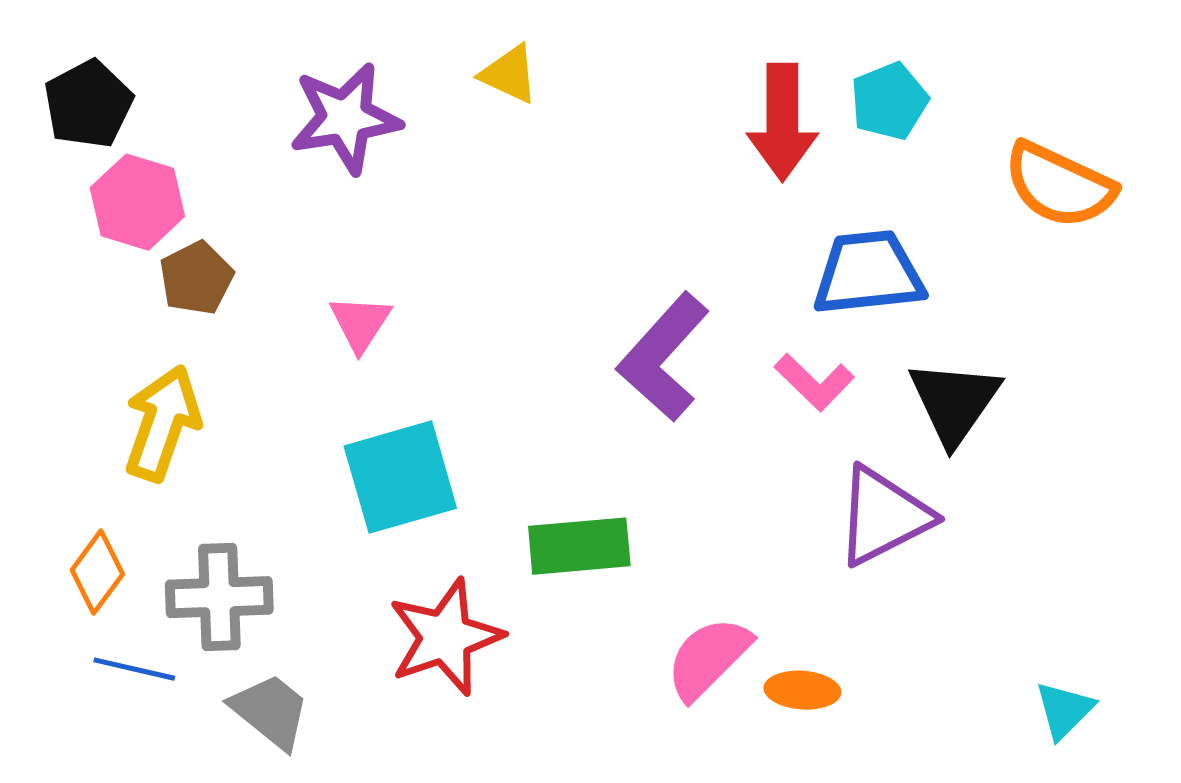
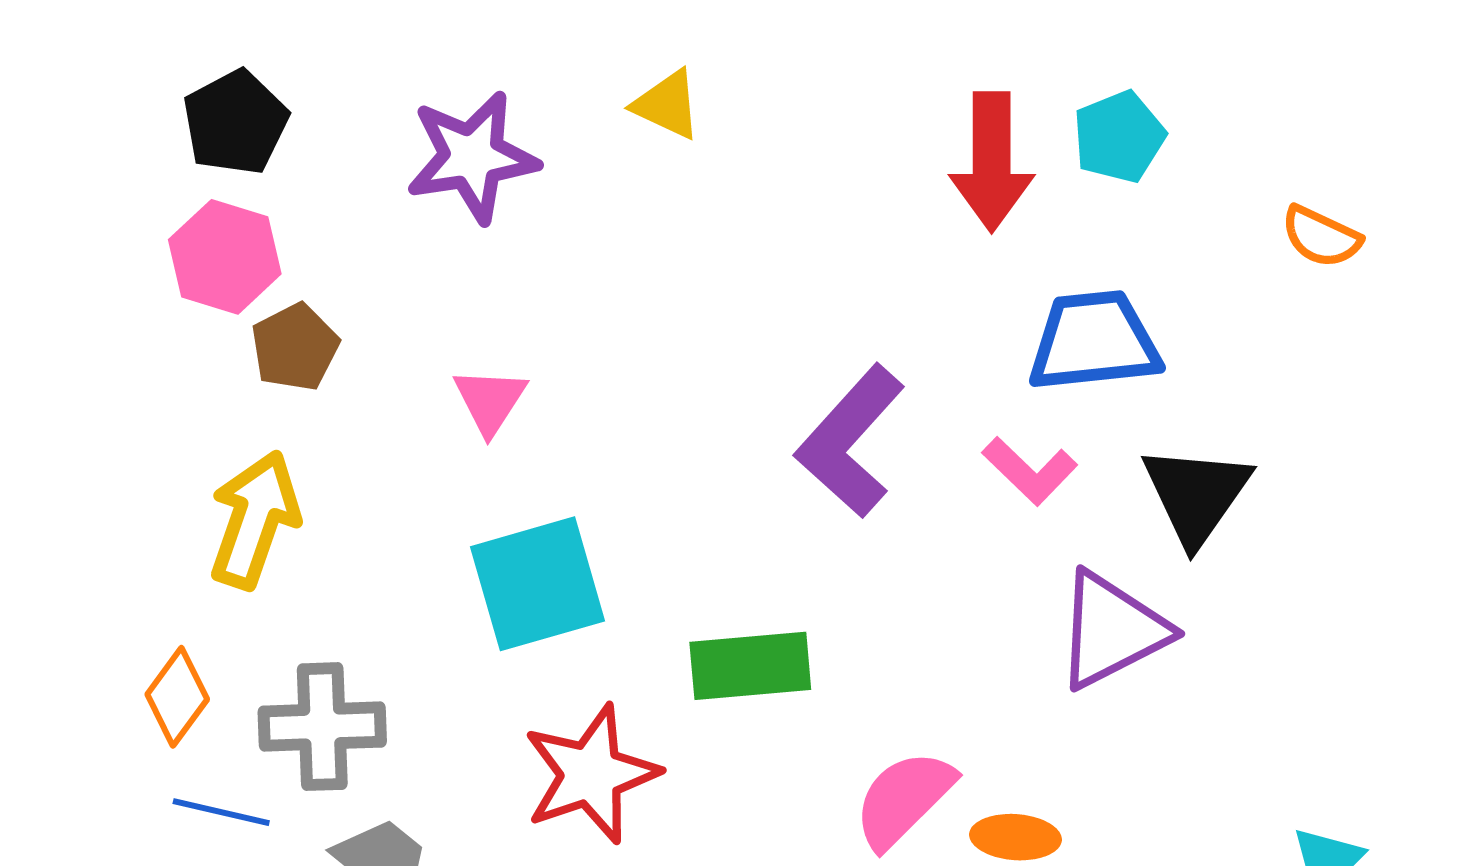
black pentagon: (88, 104) -> (235, 122), moved
orange semicircle: (1059, 185) -> (1321, 237), size x0.6

